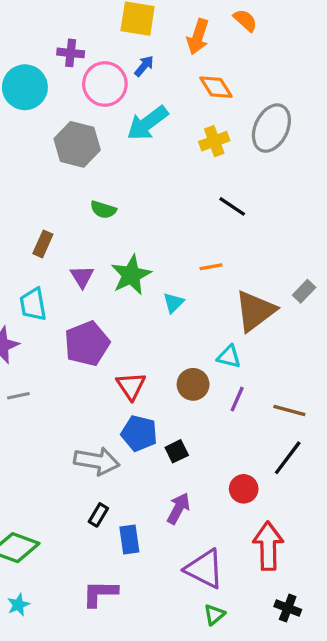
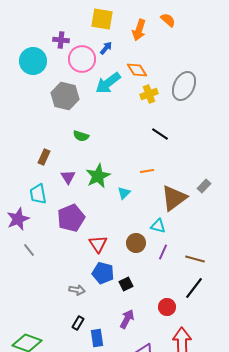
orange diamond: (216, 87) -> (137, 70), moved
gray line: (18, 396) -> (29, 250), turned 64
gray arrow: (97, 461) -> (77, 290), size x0.6

